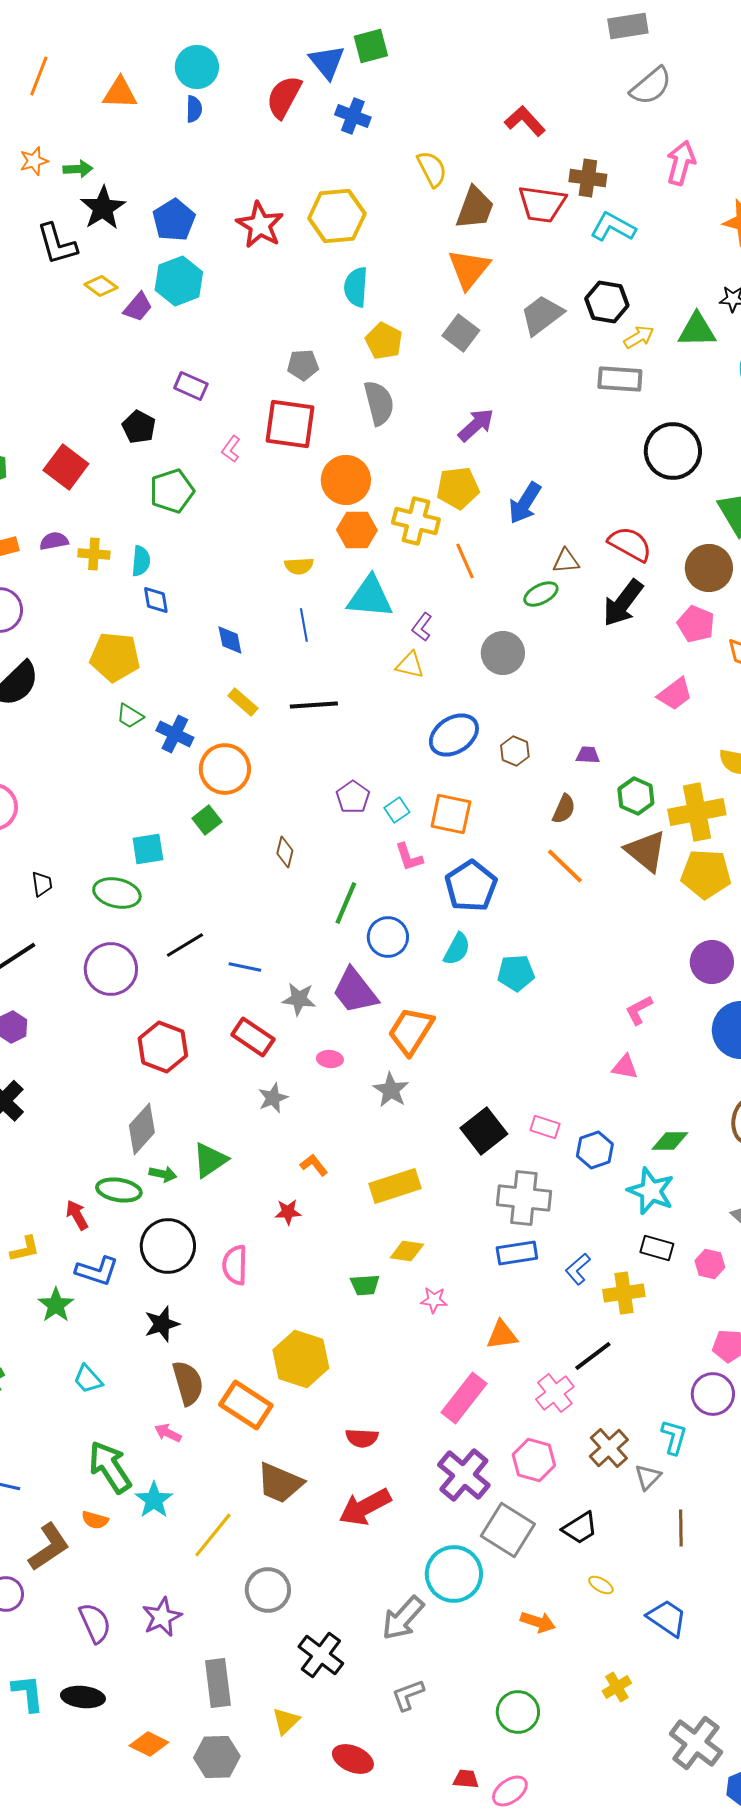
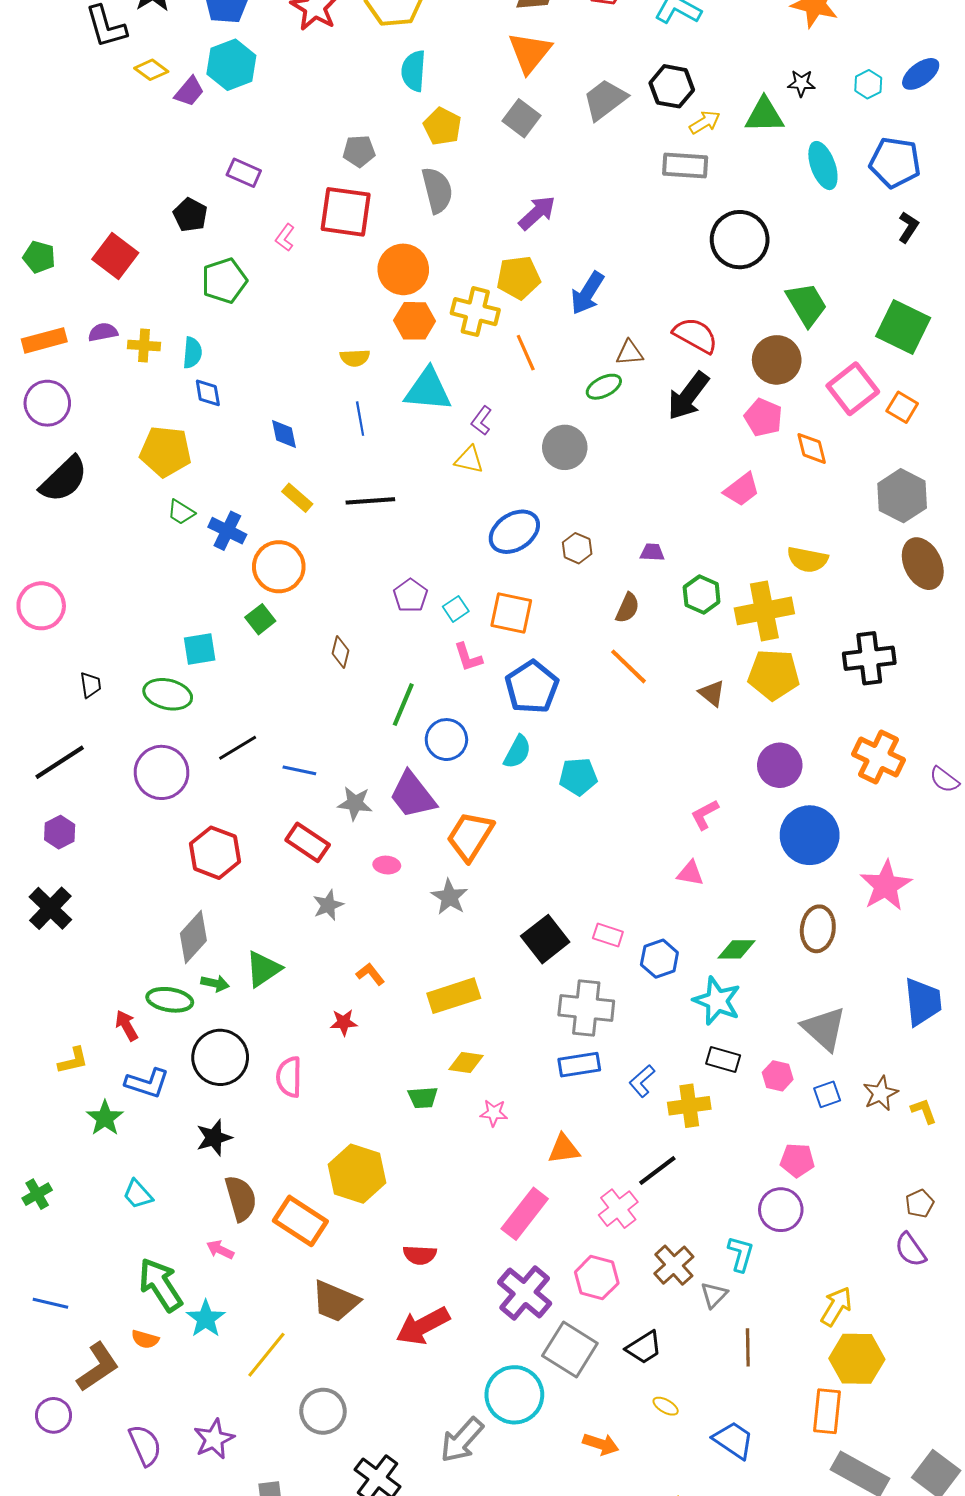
brown triangle: (646, 851) -> (712, 693), moved, size x0.6

